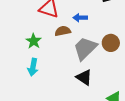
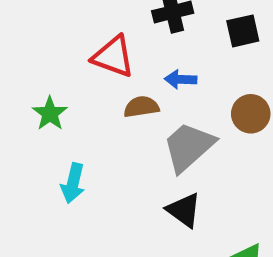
green star: (34, 41) -> (50, 114), moved
brown circle: (111, 43) -> (251, 114), moved

